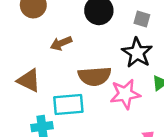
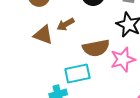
brown triangle: (29, 80) -> (43, 35), moved

